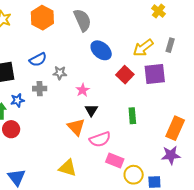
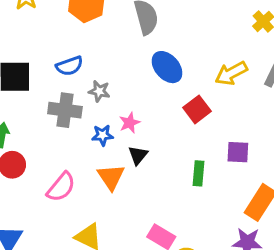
purple square: (155, 74) -> (238, 152), moved, size x0.7
gray cross: (40, 89) -> (65, 110), size x1.5
blue star: (17, 100) -> (103, 135), moved
pink semicircle: (100, 139) -> (61, 187), moved, turned -40

